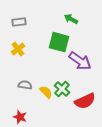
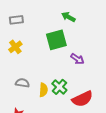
green square: (59, 42) -> (56, 40), turned -30
purple arrow: (80, 61) -> (77, 59), size x0.6
yellow semicircle: (46, 92) -> (43, 90), turned 48

